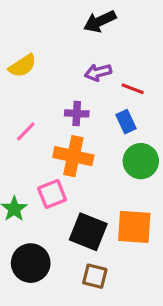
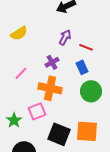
purple arrow: (98, 72) -> (65, 37), turned 133
purple cross: (77, 113) -> (52, 62), turned -32

